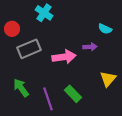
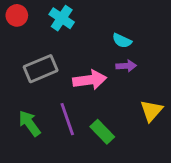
red circle: (12, 29) -> (17, 15), moved
cyan semicircle: (105, 29) -> (122, 41), moved
purple line: (48, 99) -> (67, 119), moved

